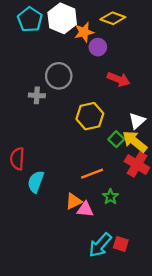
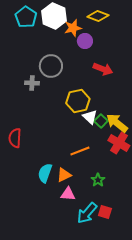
white triangle: (137, 121) -> (90, 117), moved, turned -35
cyan semicircle: (36, 182) -> (45, 173), moved
green star: (110, 197) -> (98, 180), moved
pink triangle: (85, 209) -> (68, 194), moved

